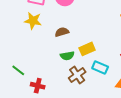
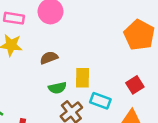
yellow rectangle: (87, 49) -> (82, 78), turned -63

